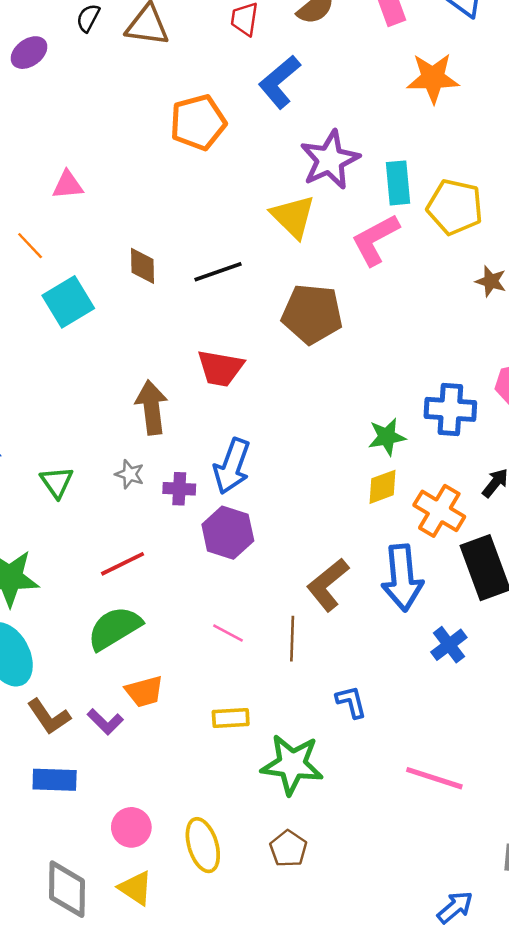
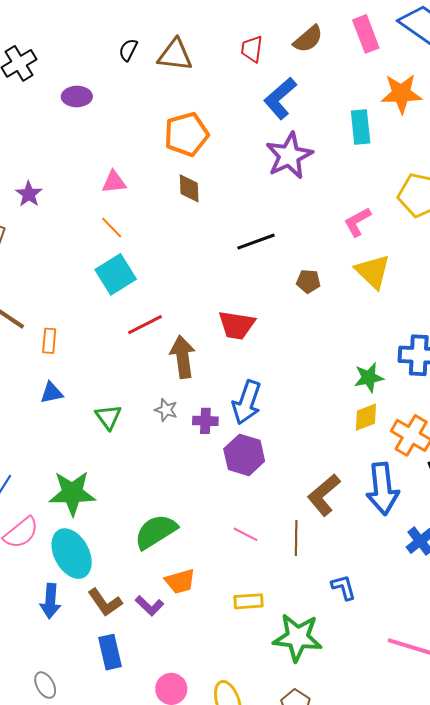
purple ellipse: (29, 53) -> (77, 97), moved, turned 36
orange pentagon: (198, 122) -> (186, 134), moved
purple star: (330, 160) -> (289, 156), moved
cyan rectangle: (398, 183) -> (361, 127), moved
yellow triangle: (293, 217) -> (373, 272), moved
pink L-shape: (375, 240) -> (357, 222), size x0.7
orange line: (30, 246) -> (112, 228), moved
brown diamond: (142, 266) -> (189, 188), moved
black line: (218, 272) -> (256, 242), moved
brown pentagon: (312, 314) -> (308, 281), size x0.5
red line: (123, 564) -> (145, 325), moved
blue rectangle: (55, 780) -> (110, 652), turned 76

